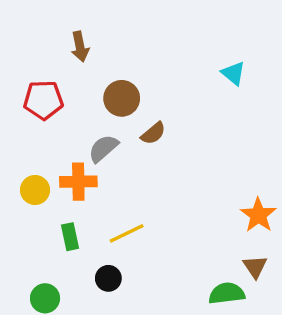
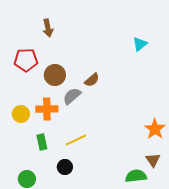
cyan triangle: (233, 73) -> (140, 44), turned 42
brown circle: (122, 98) -> (55, 75), moved
gray semicircle: (103, 148) -> (72, 96), moved

